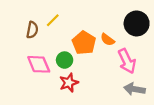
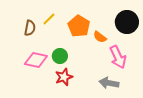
orange pentagon: (84, 43) -> (79, 26), moved
pink diamond: (39, 64) -> (36, 60), turned -55
gray arrow: (134, 89) -> (109, 83), moved

